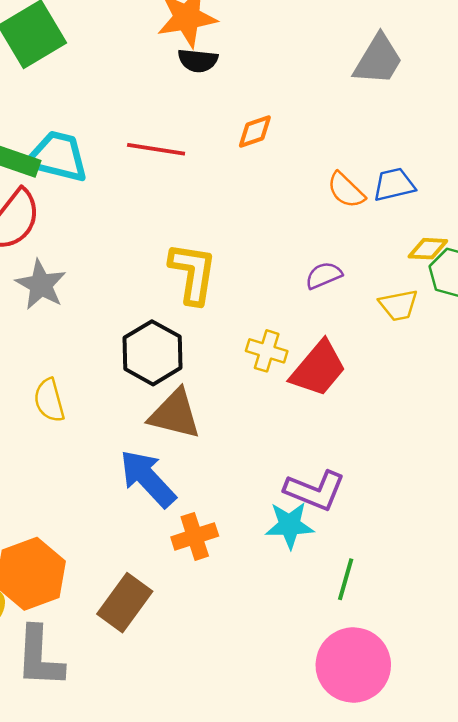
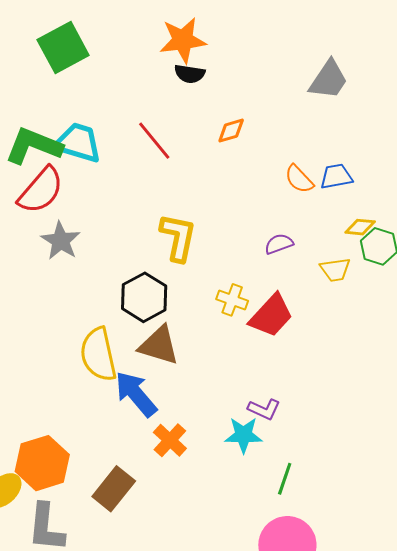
red line: (156, 149) -> (154, 141), turned 39
yellow semicircle: (49, 400) -> (98, 354), moved, size x1.6
purple L-shape: (315, 491) -> (264, 409), size x0.7
orange cross: (195, 536) -> (170, 440), turned -32

